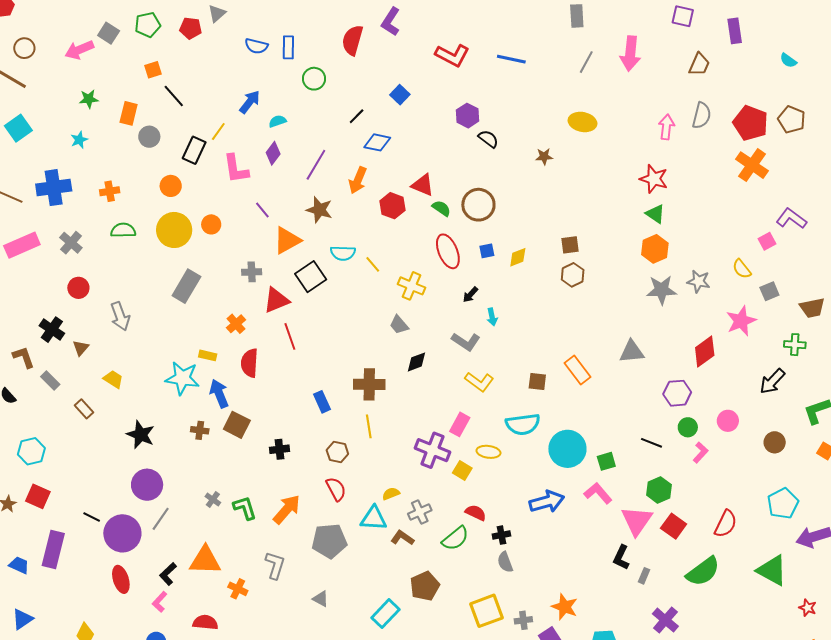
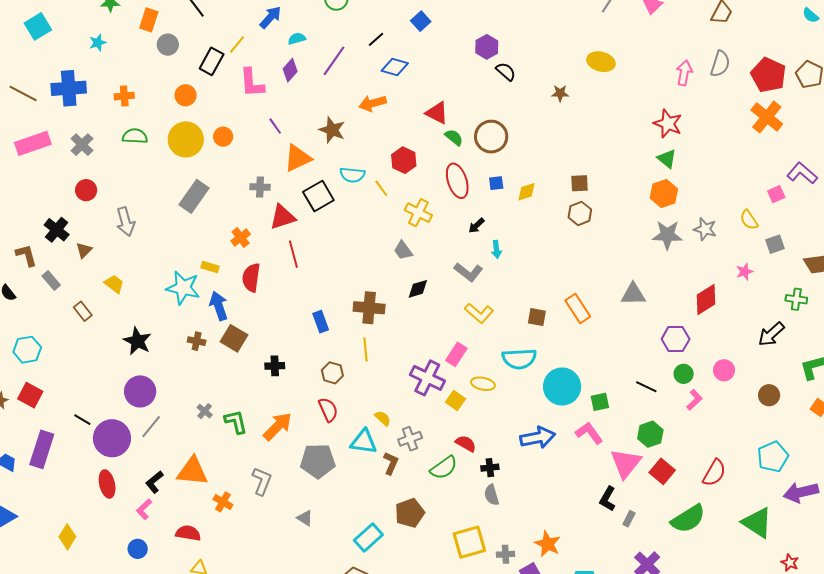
purple line: (316, 165) -> (334, 61), moved
orange arrow: (358, 180) -> (373, 103), turned 48
red hexagon: (392, 206) -> (404, 160), moved
pink star: (741, 321) -> (745, 272), size x0.6
yellow semicircle: (391, 494) -> (383, 418), turned 60
brown L-shape: (402, 538) -> (391, 463), turned 75

